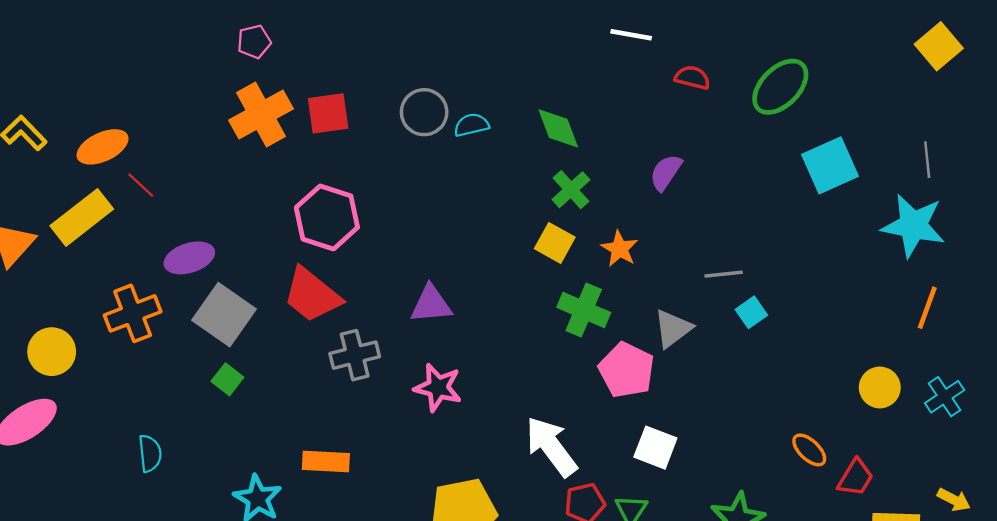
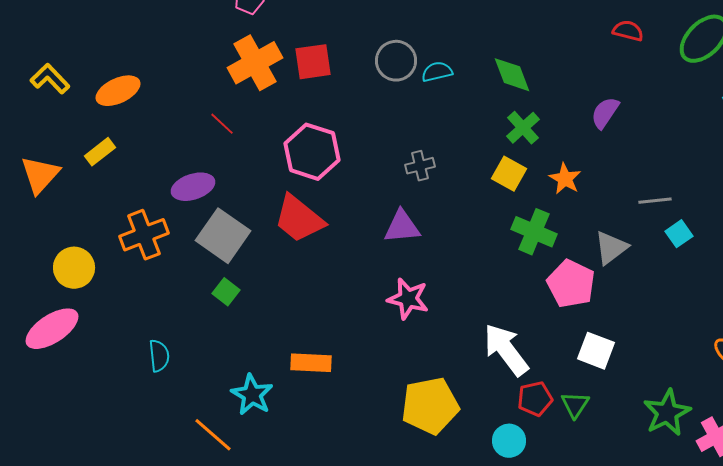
red line: (141, 185) -> (222, 124), moved
yellow rectangle: (82, 217) -> (100, 152), size x0.6
gray cross: (355, 355) -> (420, 166), moved, size x0.7

